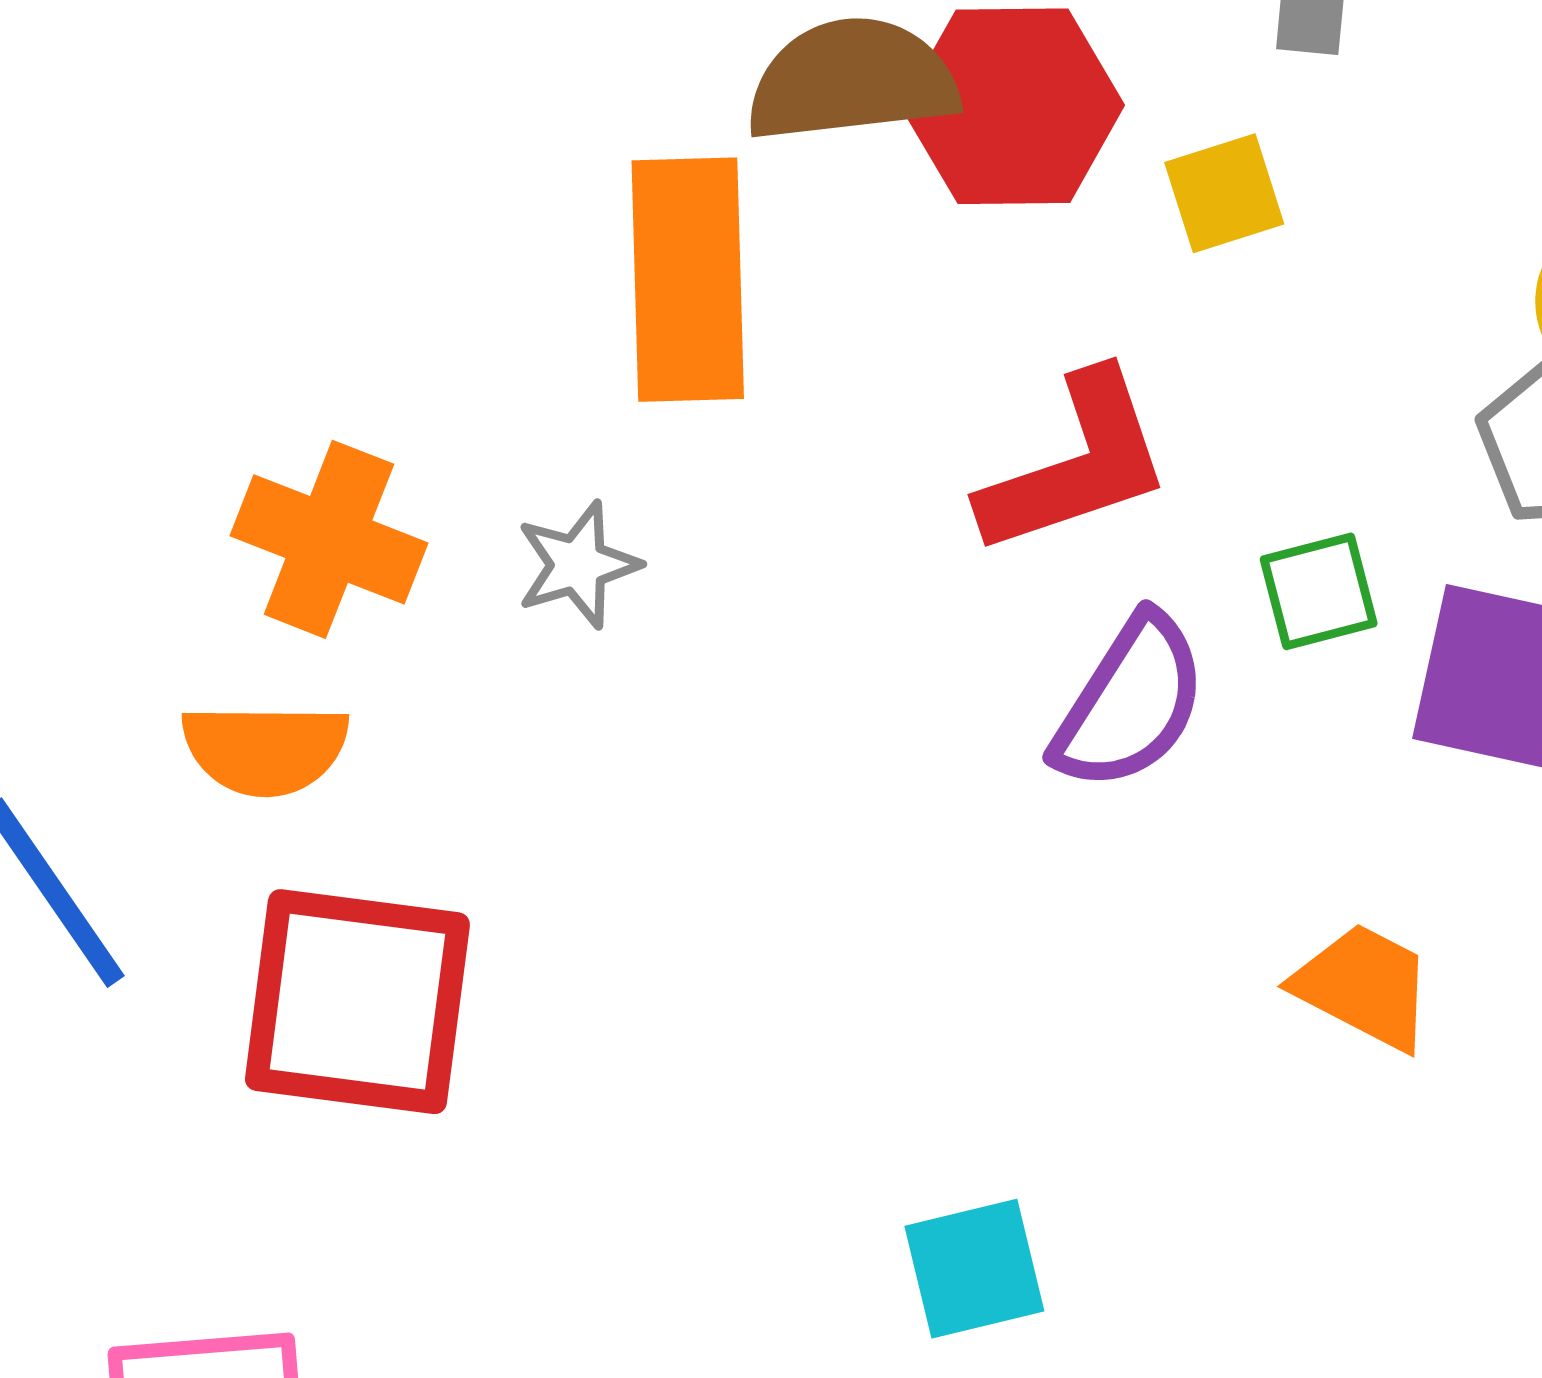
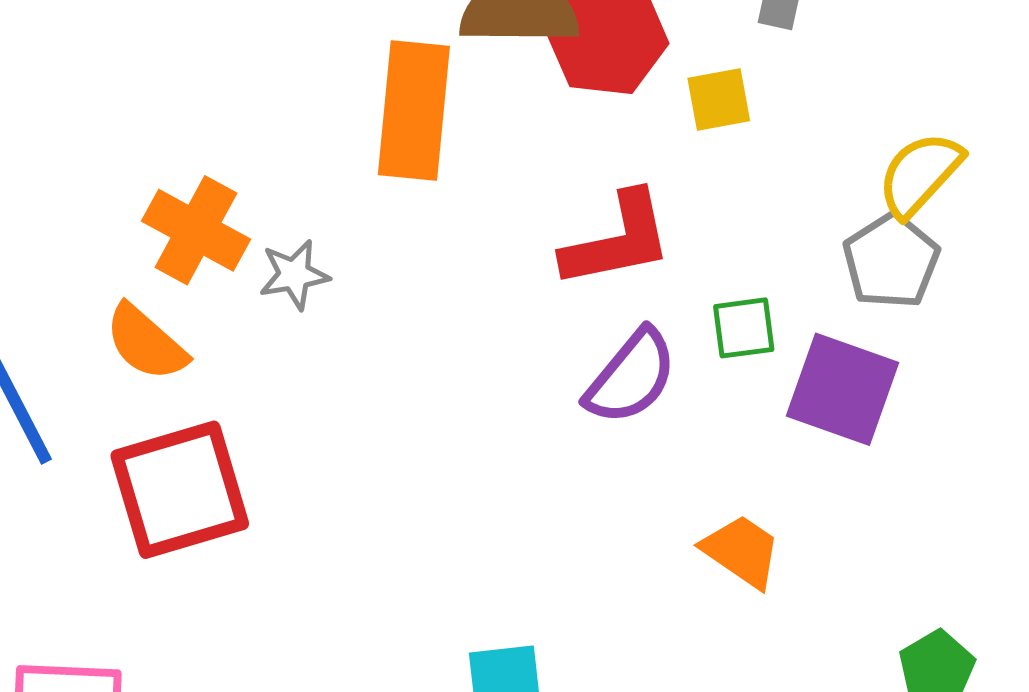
gray star: (578, 565) -> (294, 275), moved
orange semicircle: (265, 749) -> (146, 343), turned 34
red square: (357, 1002) -> (180, 490), turned -31

